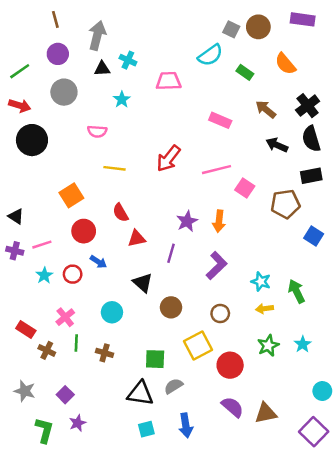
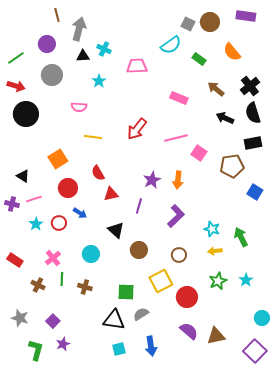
brown line: (55, 19) -> (57, 15), moved
black triangle: (16, 216) -> (23, 176), moved
red rectangle: (26, 329) -> (15, 260), moved

